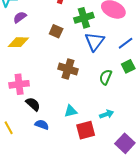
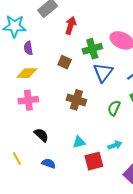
purple semicircle: (20, 17) -> (28, 48), turned -64
pink cross: (19, 84) -> (28, 100), moved
blue semicircle: (42, 125) -> (49, 163), moved

